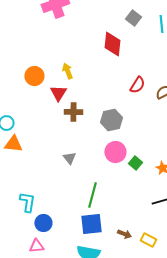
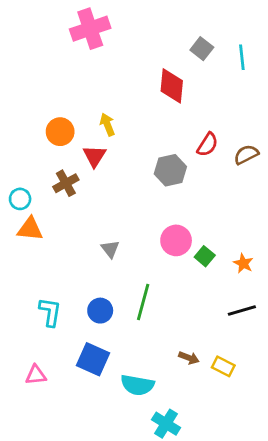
brown cross: (73, 112) -> (66, 183), moved, turned -30
gray hexagon: (111, 120) -> (170, 170), moved
blue circle: (43, 223) -> (100, 311), moved
blue square: (91, 224) -> (93, 359), moved, turned 30
pink triangle: (36, 246) -> (36, 375), moved

